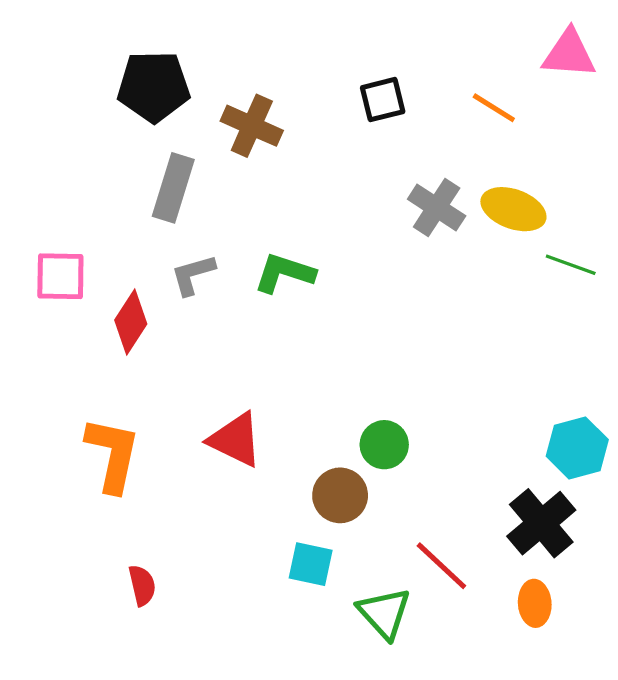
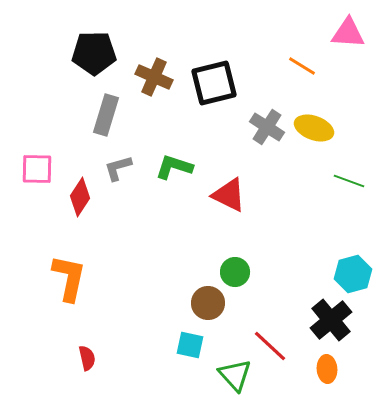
black square: (383, 100) -> (214, 83), moved, size x1.6
green line: (571, 265) -> (349, 181), moved
red triangle: (235, 440) -> (229, 195), moved

